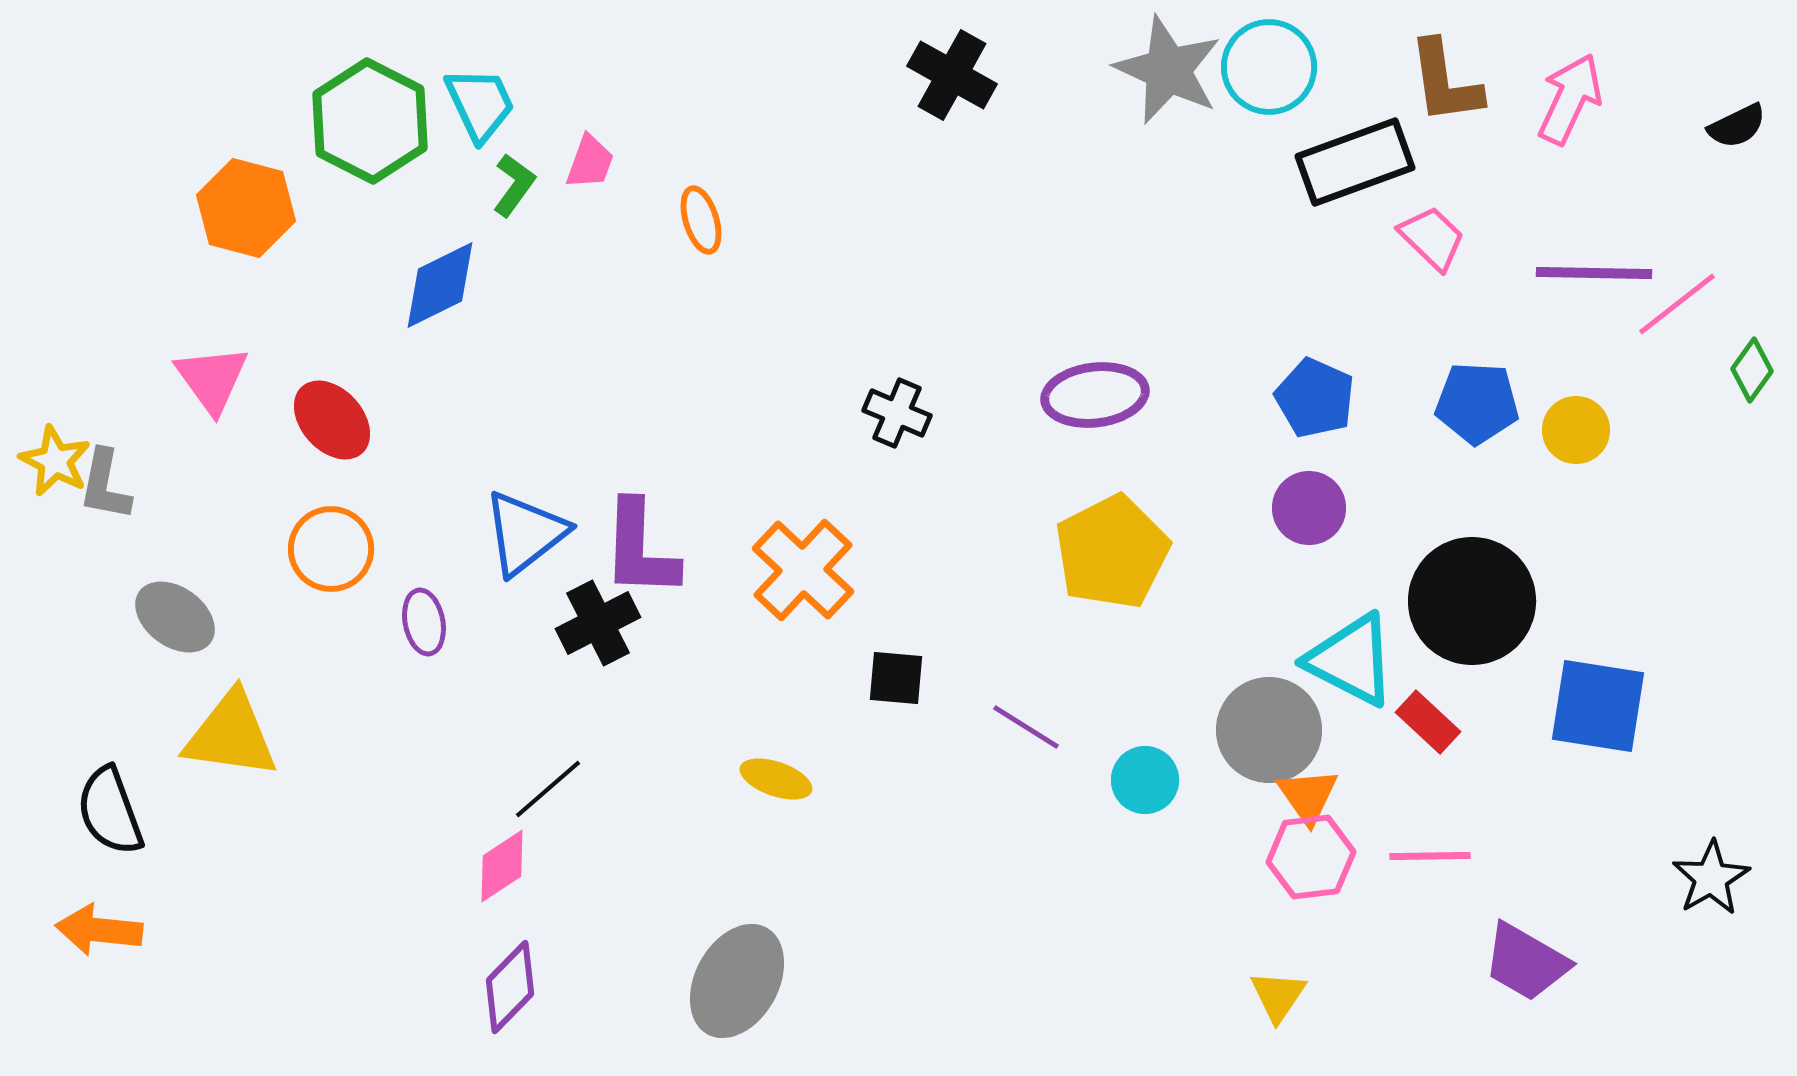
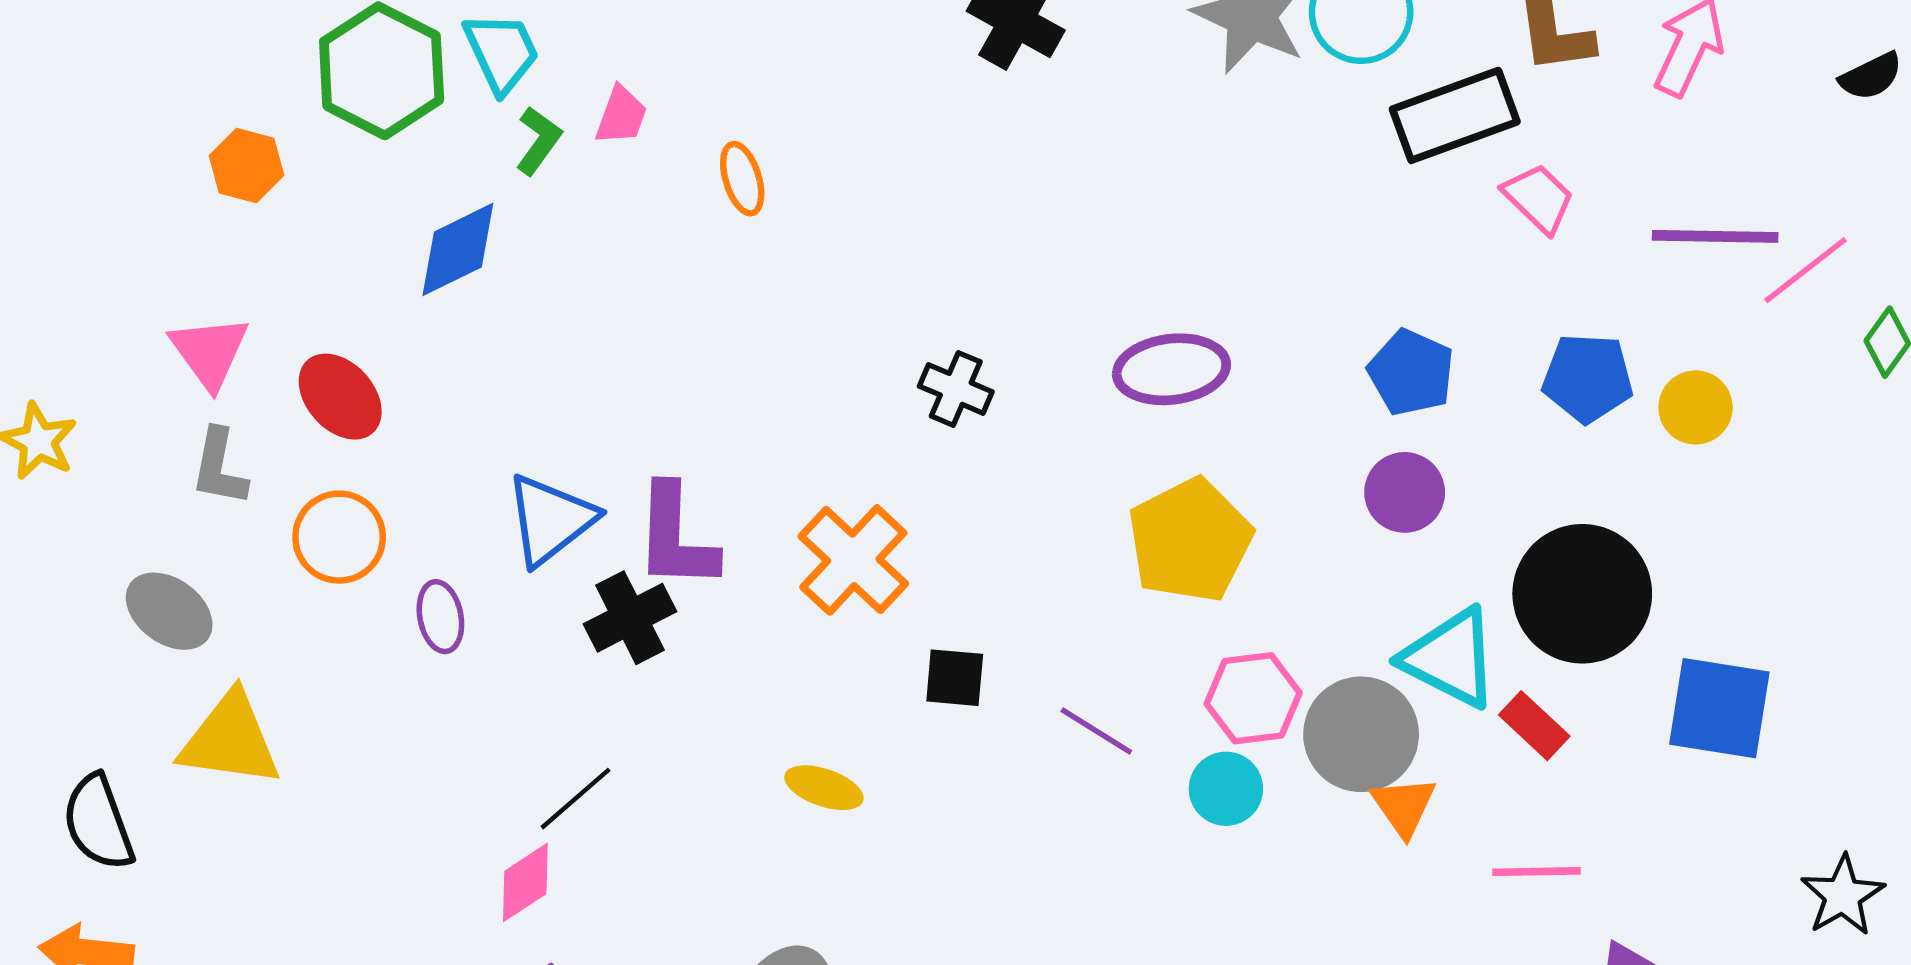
orange hexagon: (246, 208) -> (246, 166), size x0.7
gray L-shape: (105, 485) -> (219, 467), moved
pink hexagon: (1311, 857) -> (1253, 698), moved

